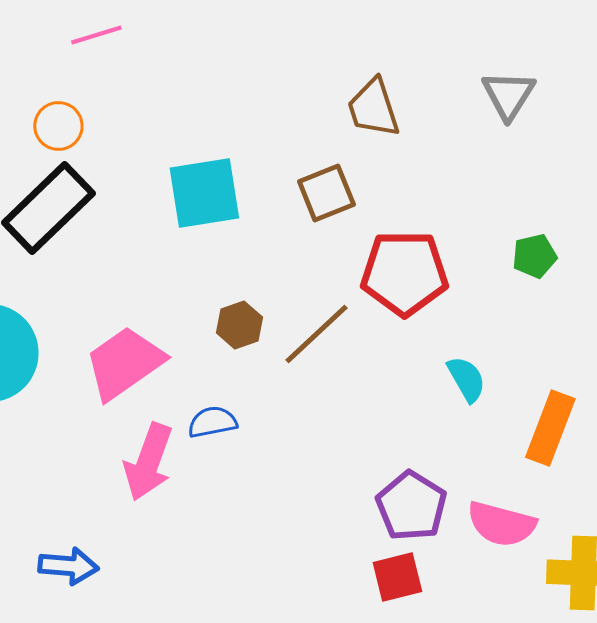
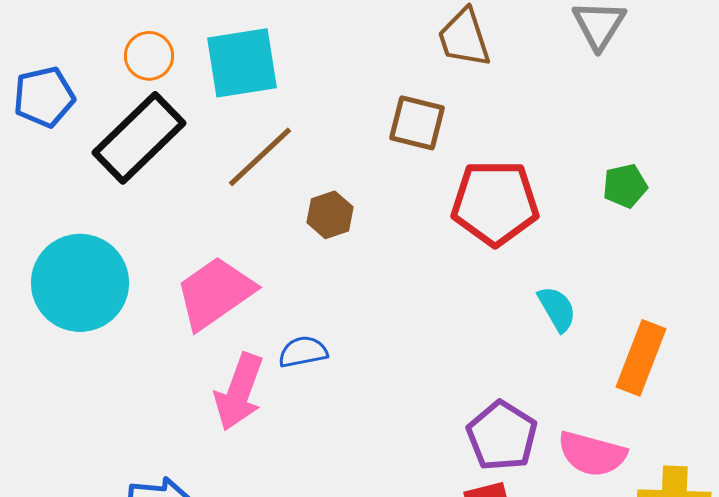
cyan square: (204, 193) -> (242, 63), moved
brown square: (326, 193) -> (417, 123), turned 36
brown hexagon: (239, 325) -> (330, 215), moved
brown line: (316, 334) -> (260, 157), moved

